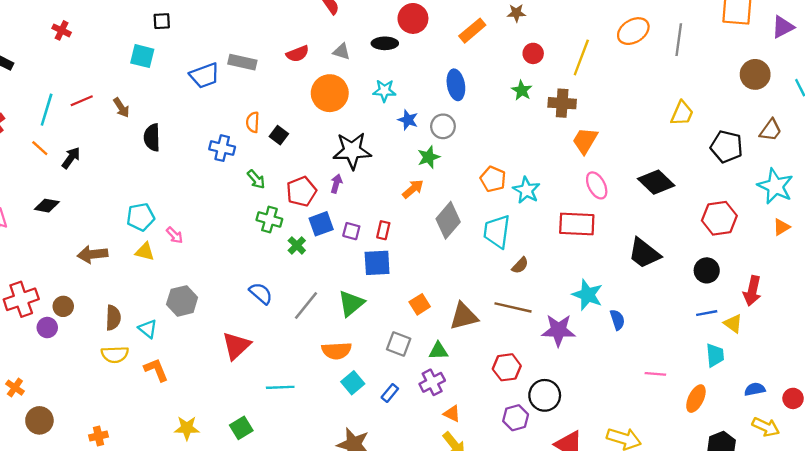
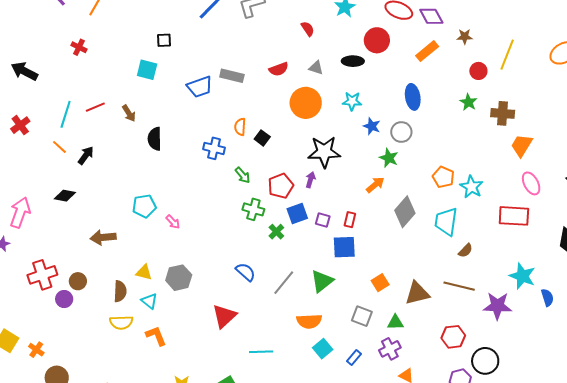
yellow line: (581, 57) -> (507, 55), moved
green star: (429, 157) -> (389, 158), turned -30
yellow triangle: (145, 252) -> (144, 272), moved

